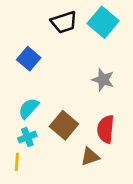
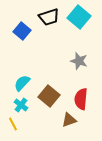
blue square: (29, 59) -> (22, 31), moved
cyan cross: (27, 137) -> (21, 105), turned -32
yellow line: (17, 162) -> (13, 124), turned -32

